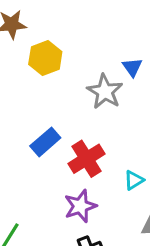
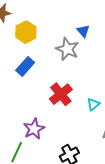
blue rectangle: (45, 142) -> (25, 66), moved
purple star: (80, 206) -> (34, 129), moved

